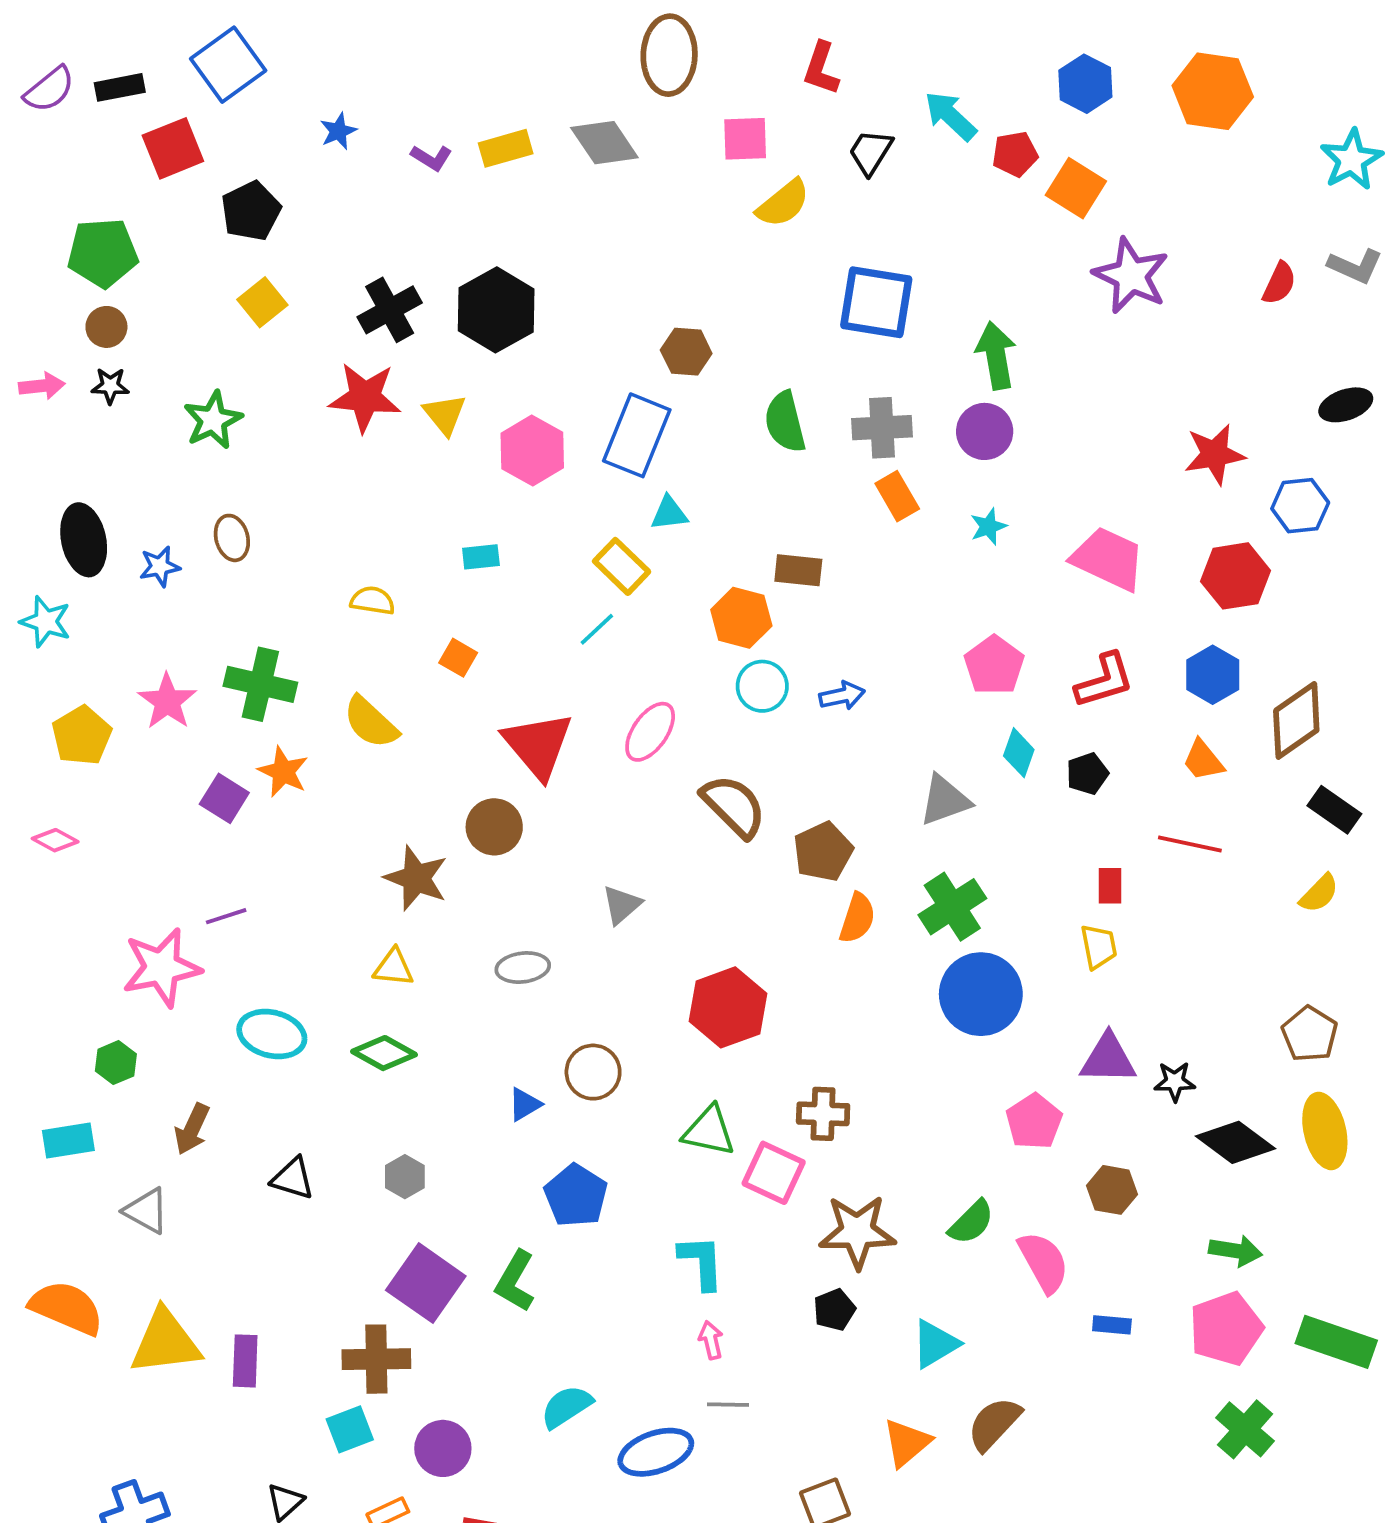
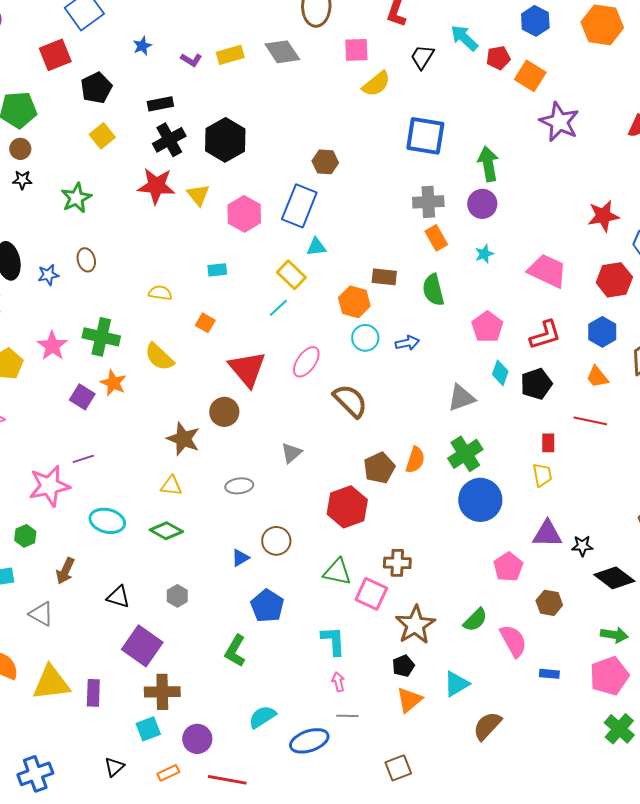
black rectangle: (120, 87) -> (160, 104), moved
green semicircle: (785, 422) -> (433, 290), moved
black pentagon: (1087, 774) -> (536, 384), size x1.4
brown pentagon: (823, 852) -> (379, 468), moved
brown star: (857, 1232) -> (415, 625), turned -30
purple square: (426, 1283) -> (142, 646), moved
orange triangle: (907, 1443) -> (409, 700), moved

